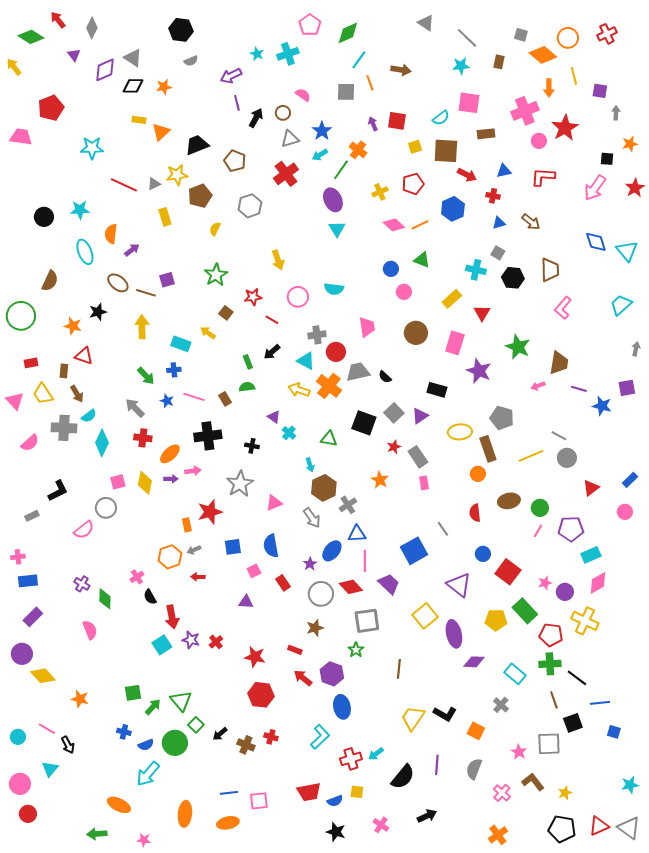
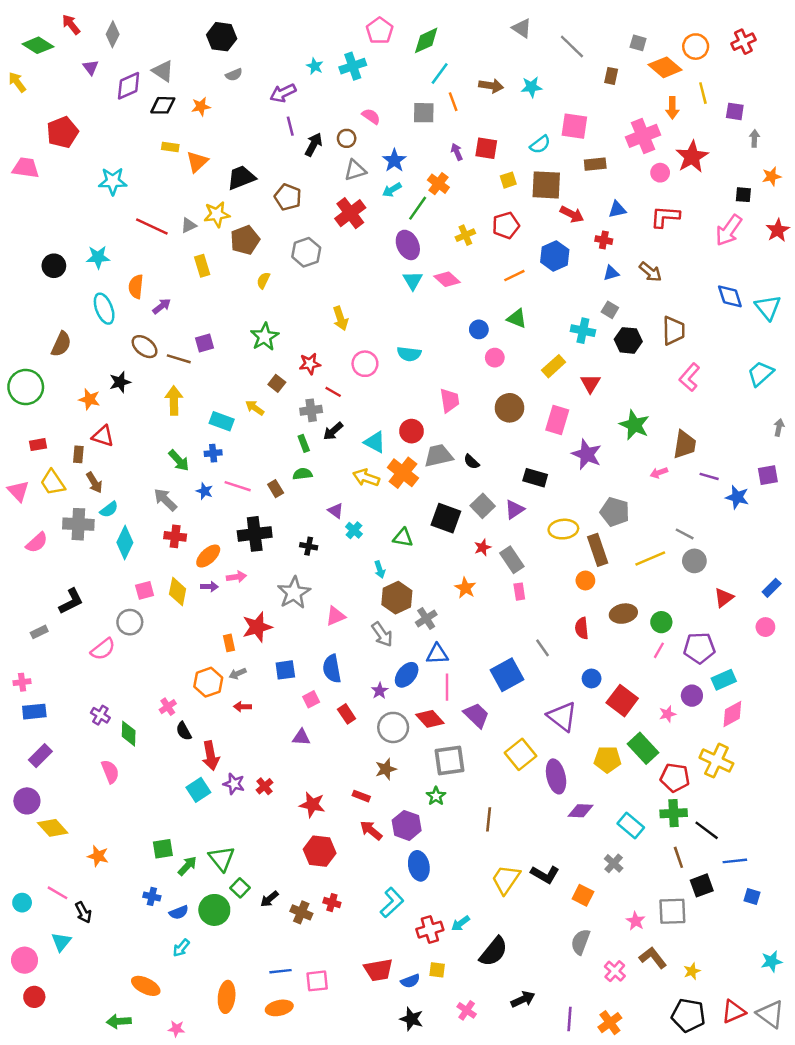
cyan star: (461, 66) -> (532, 87), moved
pink diamond: (394, 225) -> (447, 279), moved
gray cross: (317, 335) -> (311, 410), moved
purple circle: (565, 592) -> (692, 696), moved
purple line: (437, 765) -> (569, 1019), moved
cyan arrow: (148, 774) -> (181, 948), size x0.6

